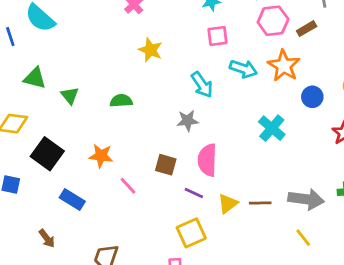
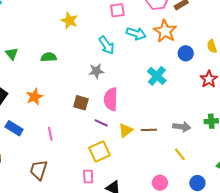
orange star: (101, 156) -> (35, 97), turned -30
pink line: (128, 186) -> (50, 134), moved, turned 32
gray arrow: (306, 199) -> (182, 127), size x0.7

